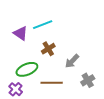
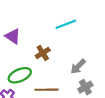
cyan line: (43, 25) -> (66, 24), moved
gray arrow: (72, 61) -> (78, 66), moved

